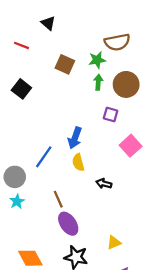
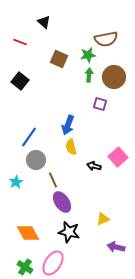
pink square: (131, 146) -> (118, 157), moved
blue line: (44, 157) -> (29, 137), moved
gray circle: (15, 177) -> (36, 160), moved

